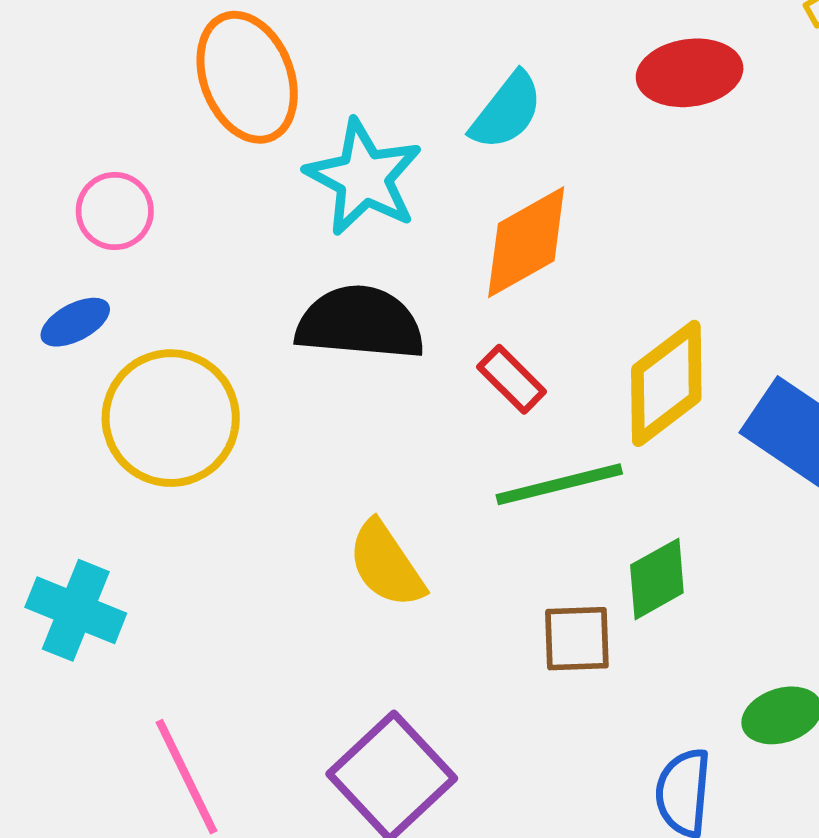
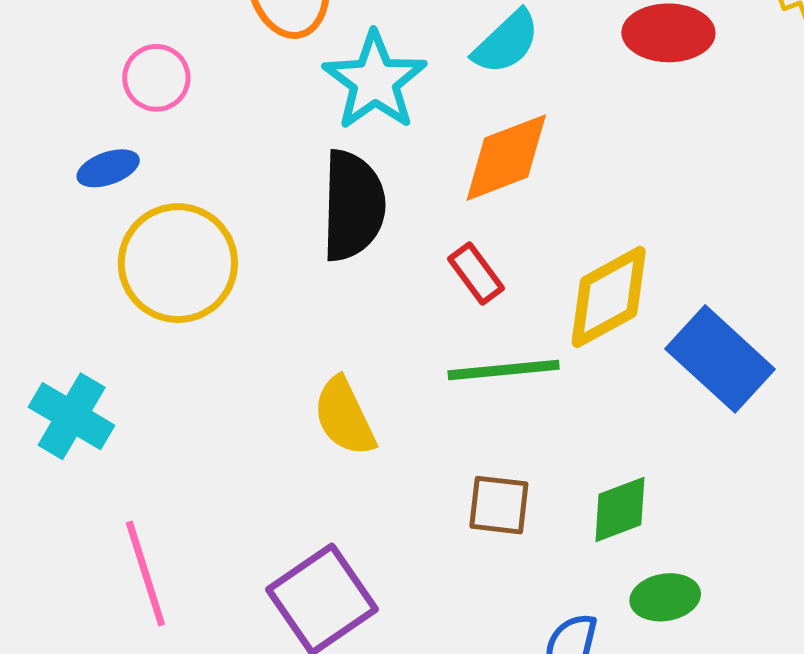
black semicircle: (360, 323) -> (353, 206), turned 78
green diamond: (657, 579) -> (620, 510), moved

